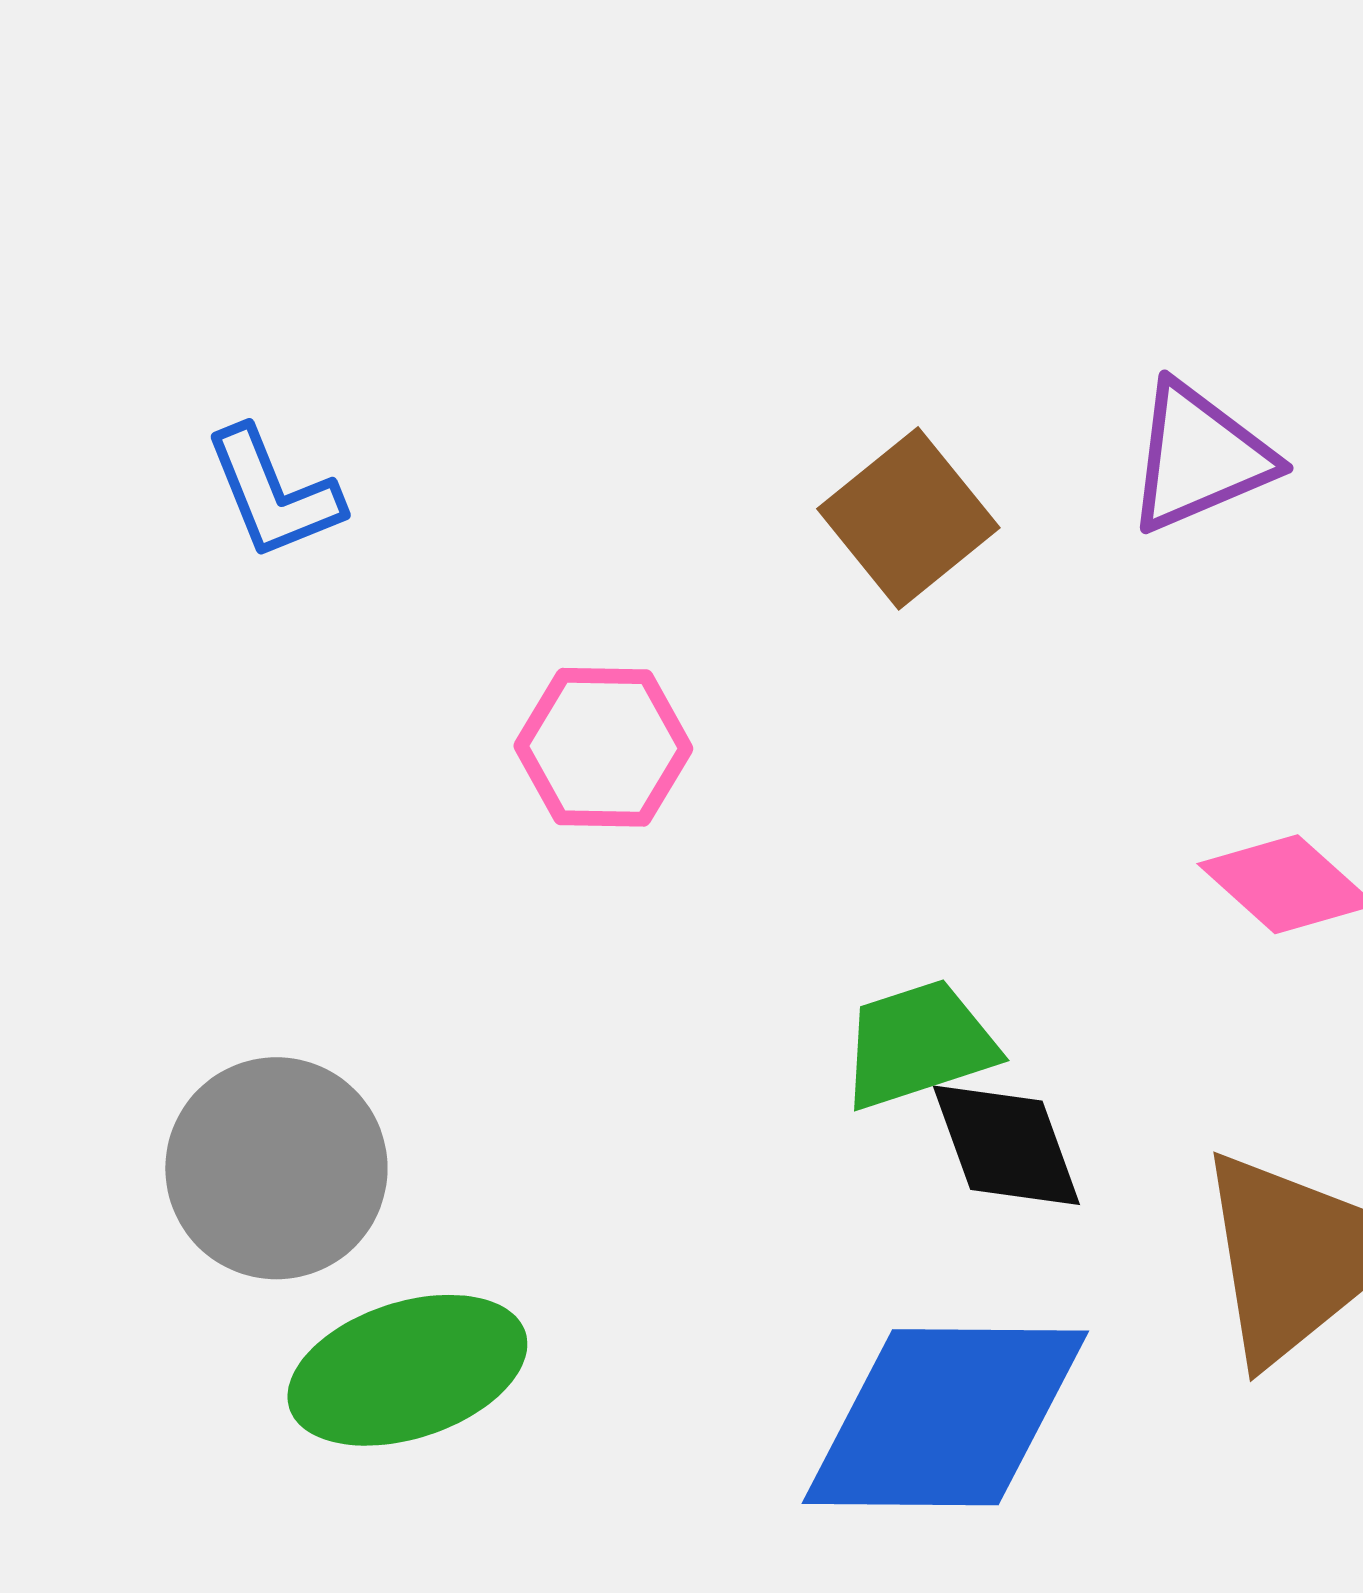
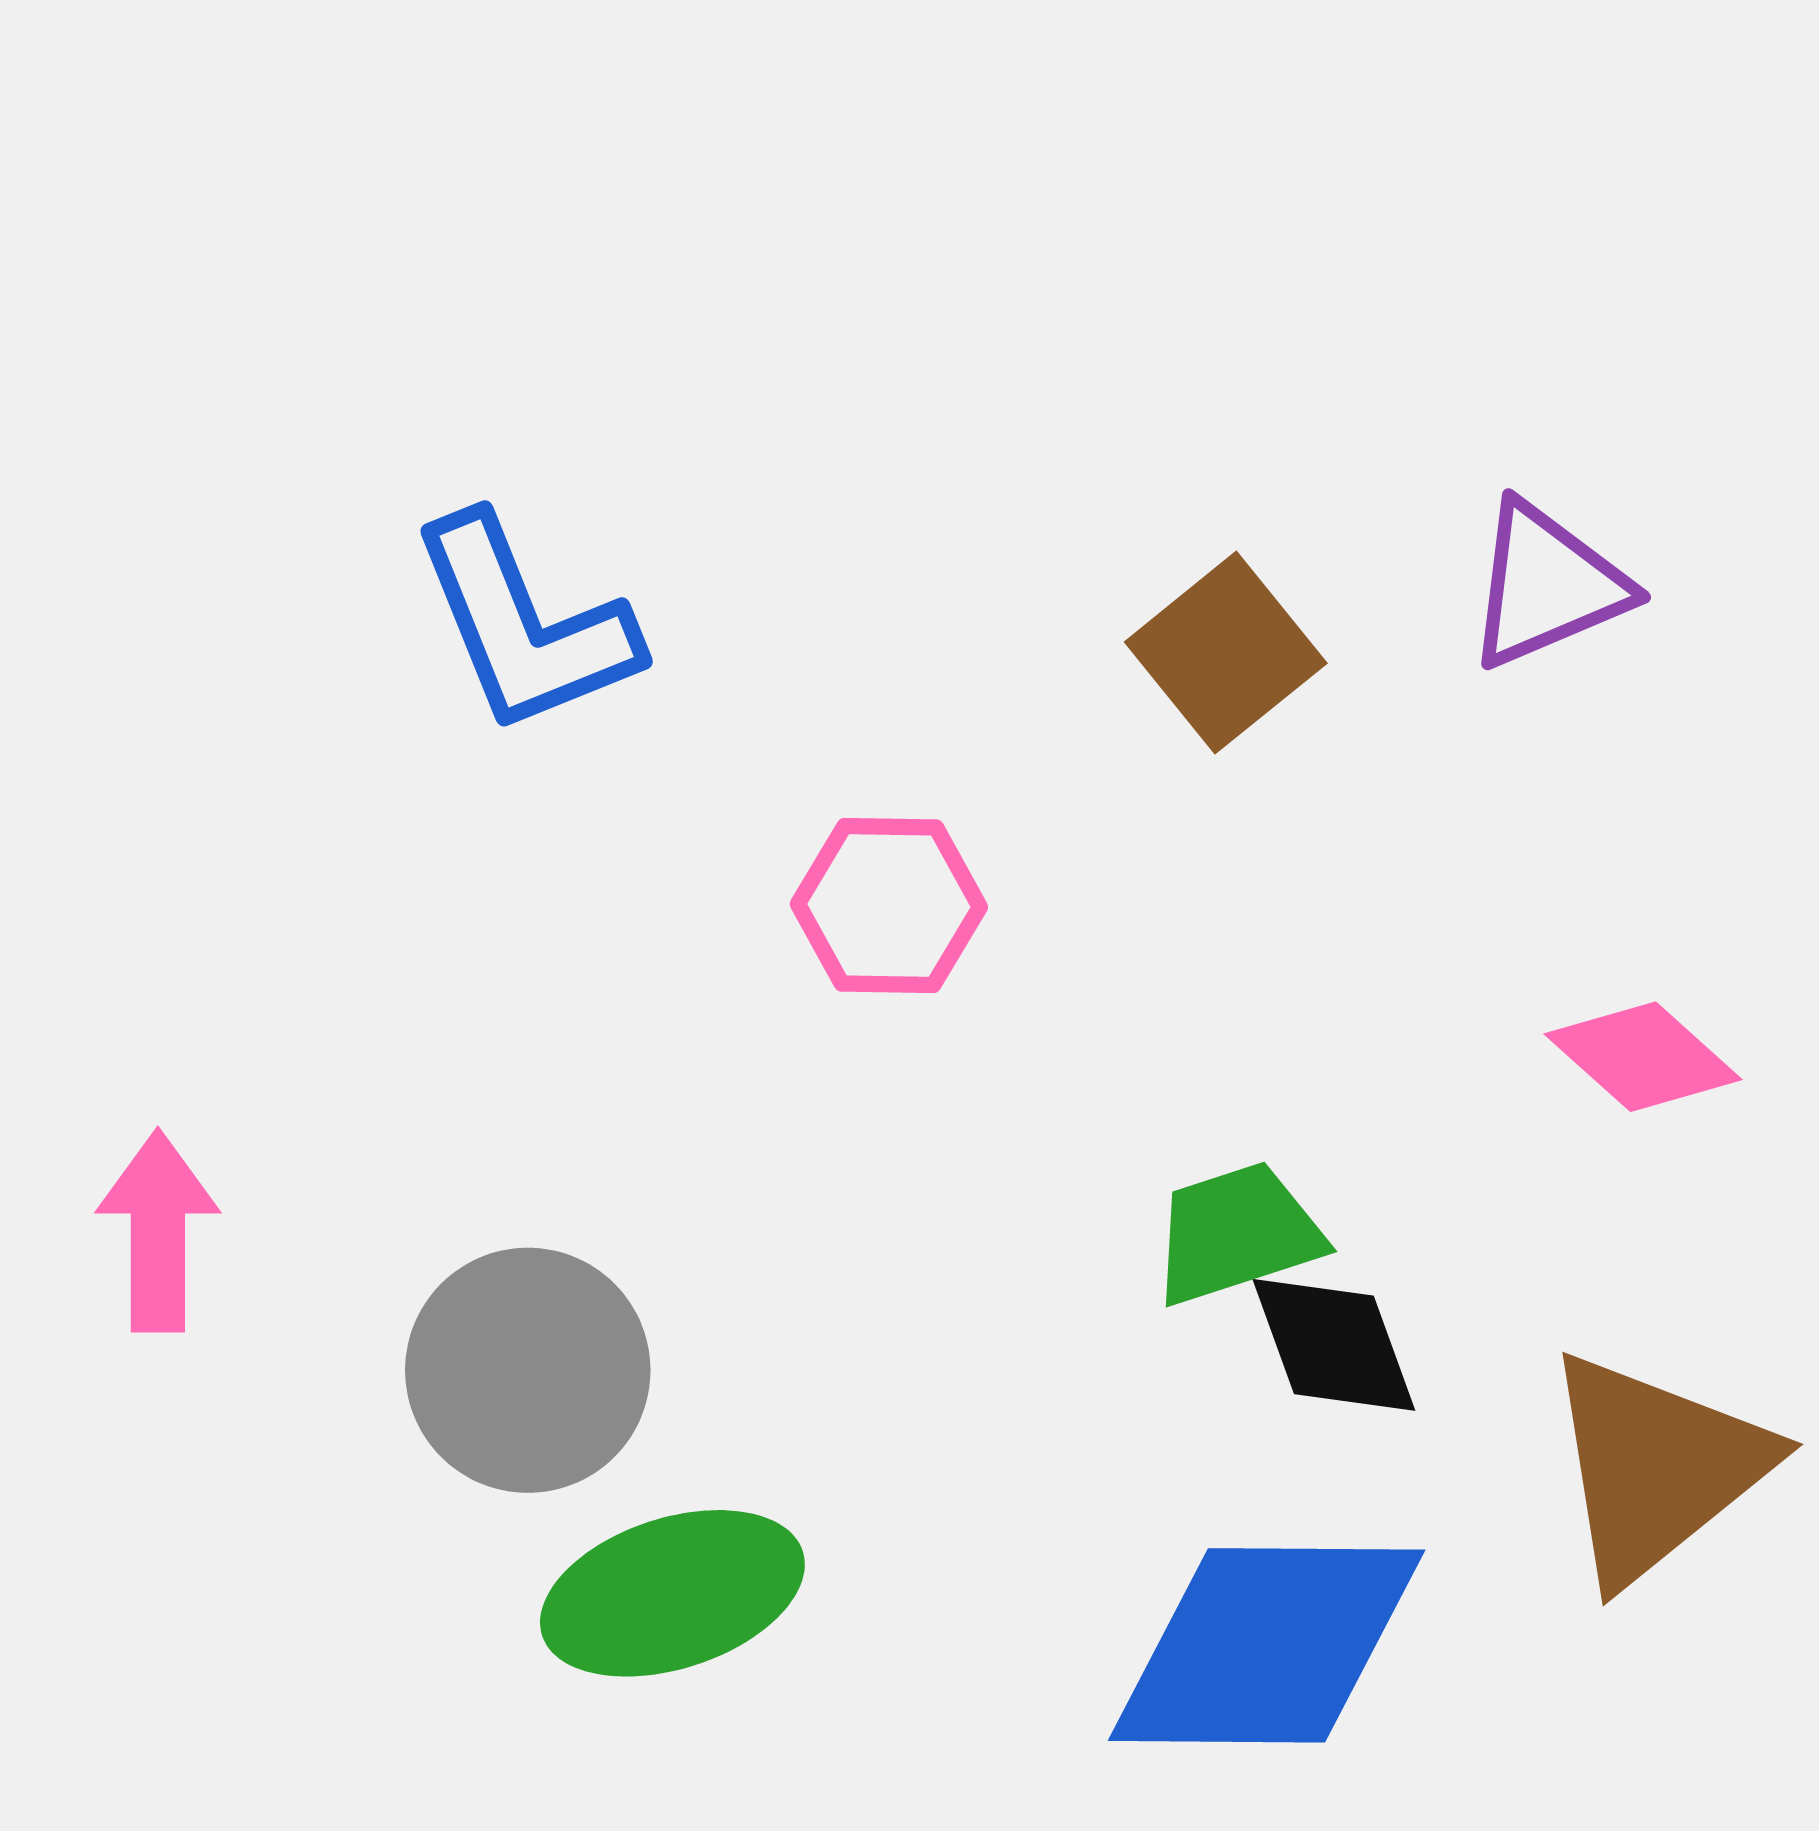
blue L-shape: (273, 493) -> (524, 625), size x1.5

